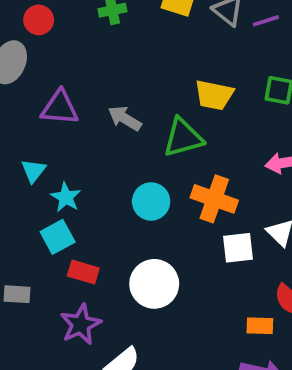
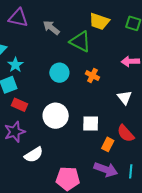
green triangle: (183, 138) -> (80, 42), turned 35
orange cross: (214, 199) -> (92, 76), size x0.6
white square: (238, 248) -> (91, 124), moved
orange rectangle: (260, 326) -> (108, 144), turned -72

